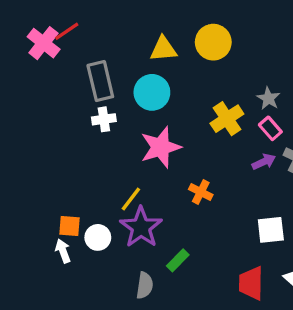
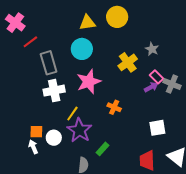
red line: (67, 31) -> (30, 42), moved
gray rectangle: (100, 81) -> (49, 63), moved
white cross: (104, 119) -> (54, 91), moved, size x1.5
pink rectangle: (270, 128) -> (157, 77), moved

